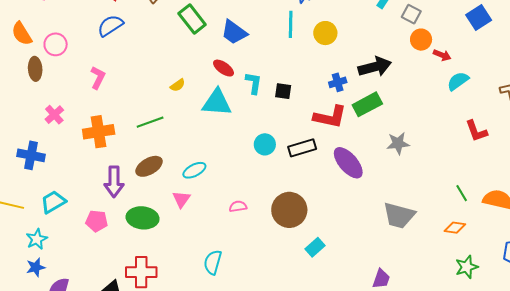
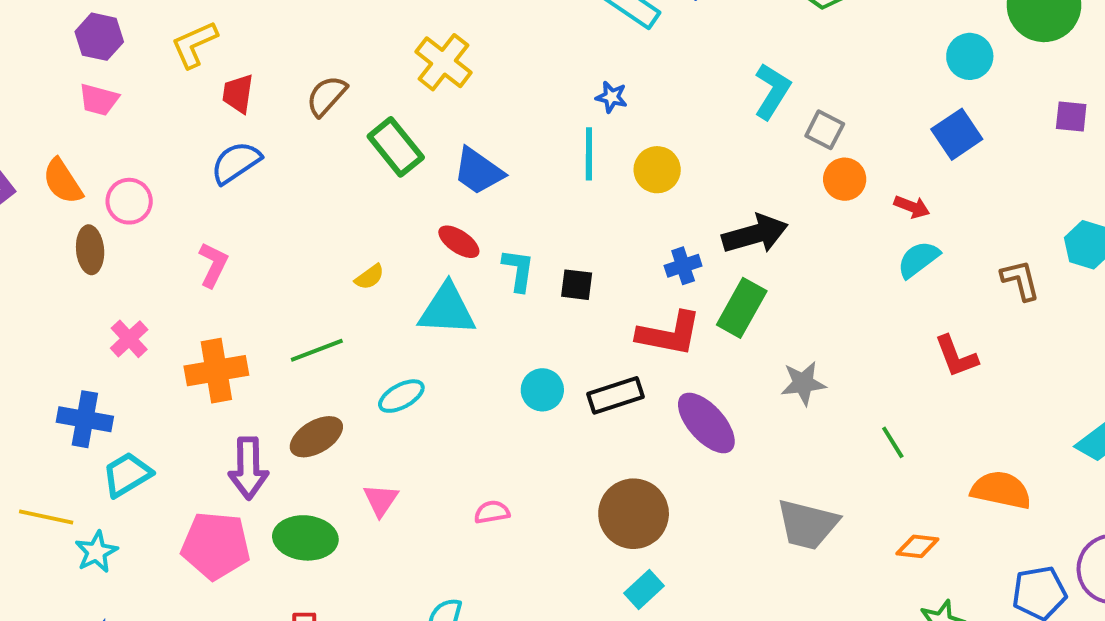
red arrow: (442, 55) -> (912, 207), moved
green rectangle: (367, 104) -> (742, 308), turned -32
cyan ellipse: (194, 170) -> (401, 396), moved
green line: (462, 193) -> (893, 442), moved
cyan trapezoid: (53, 202) -> (127, 475), moved
brown circle: (289, 210) -> (634, 514), moved
pink pentagon: (97, 221) -> (216, 546), size x1.6
cyan star: (37, 239) -> (96, 552), moved

